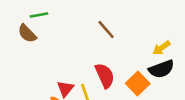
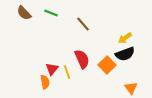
green line: (39, 15) -> (51, 13), moved, turned 32
brown semicircle: (27, 33) -> (24, 13), moved

